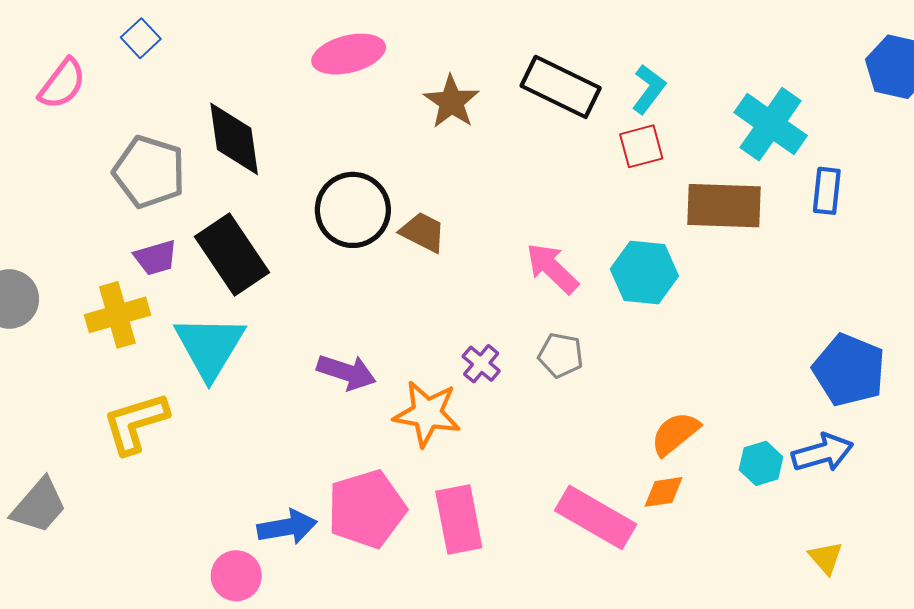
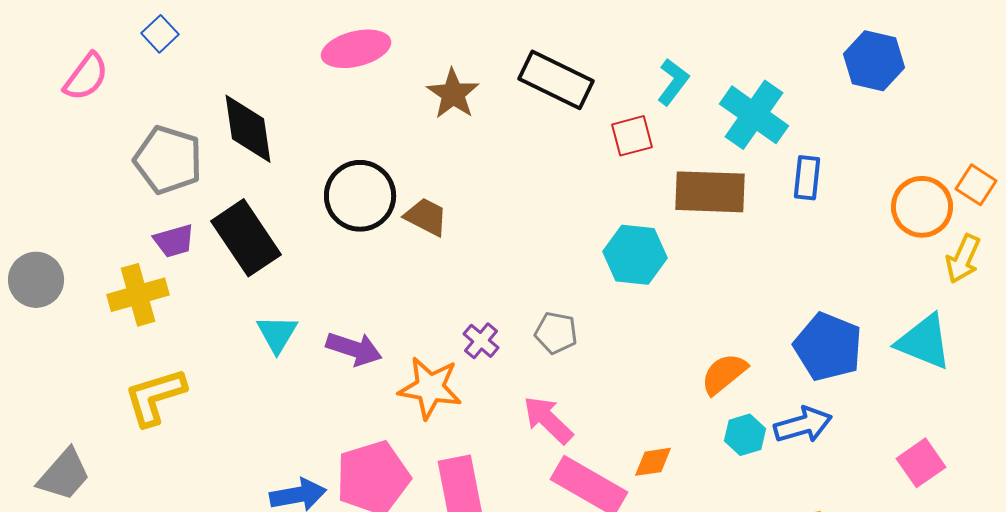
cyan L-shape: (649, 89) -> (673, 82), moved
pink arrow: (552, 268) -> (548, 420), moved
cyan triangle: (210, 347) -> (277, 334), moved, size x0.6
orange semicircle: (675, 434) -> (724, 374), moved

